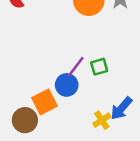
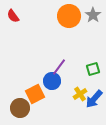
green square: (99, 67) -> (93, 69), moved
yellow cross: (102, 120) -> (80, 94), moved

